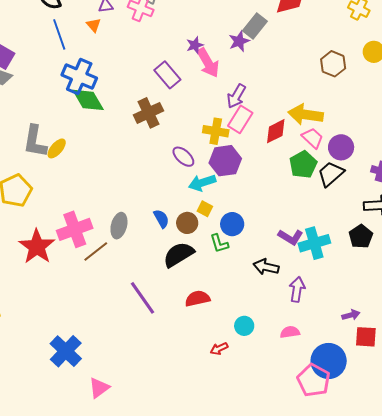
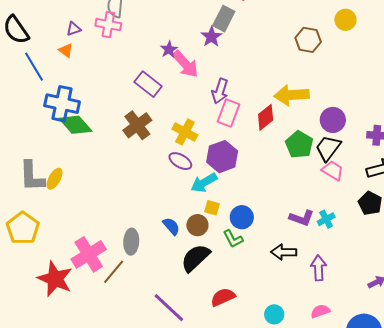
yellow cross: (216, 131) -> (185, 132), moved, turned 30
pink trapezoid: (312, 138) -> (333, 171), moved
cyan cross: (314, 243) -> (326, 219), size x0.6

